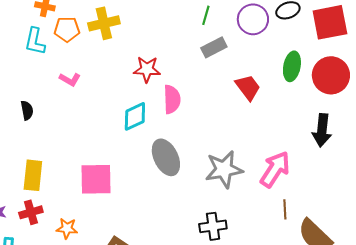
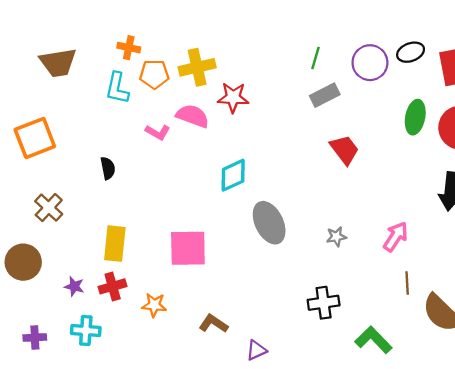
red star: (147, 69) -> (233, 97), moved
red trapezoid: (248, 87) -> (344, 150), moved
pink semicircle: (172, 99) -> (193, 116), moved, turned -68
gray star: (224, 169) -> (336, 237), size x0.5
pink arrow: (275, 169) -> (395, 237), size x0.7

